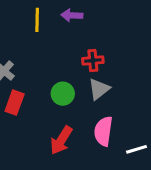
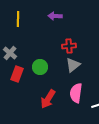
yellow line: (37, 20) -> (18, 19), moved
green circle: (63, 94) -> (40, 67), moved

